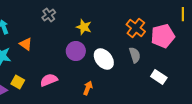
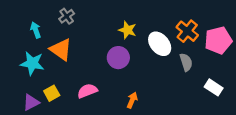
gray cross: (49, 15) -> (67, 16), moved
orange triangle: (26, 44) -> (61, 50), size x1.5
white ellipse: (104, 59) -> (160, 44), moved
yellow square: (18, 82) -> (52, 93), turned 32

